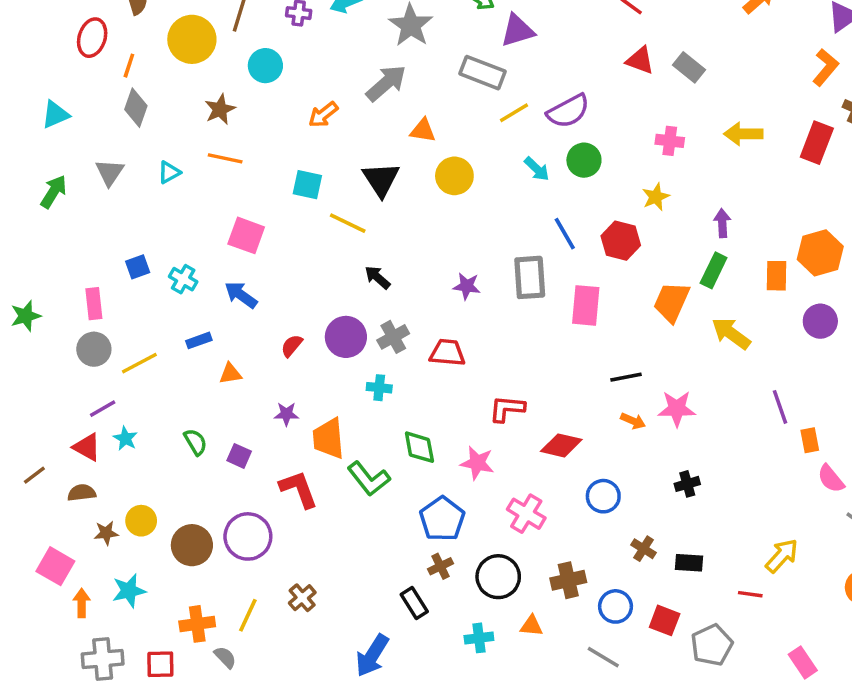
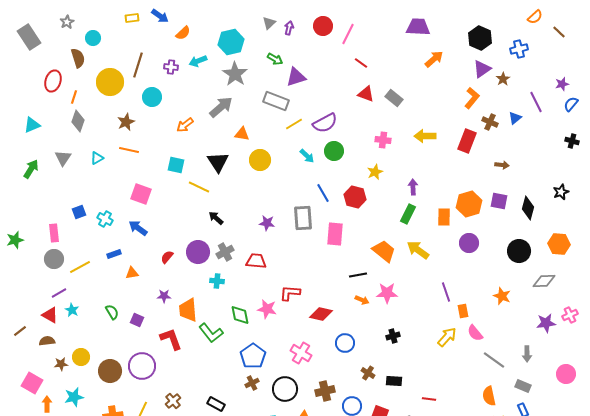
orange trapezoid: (672, 302) -> (384, 251), moved, turned 105
pink star: (477, 463) -> (267, 309), moved
yellow arrow: (782, 556) -> (447, 337), moved
black rectangle: (414, 603) -> (216, 404), moved, turned -30

